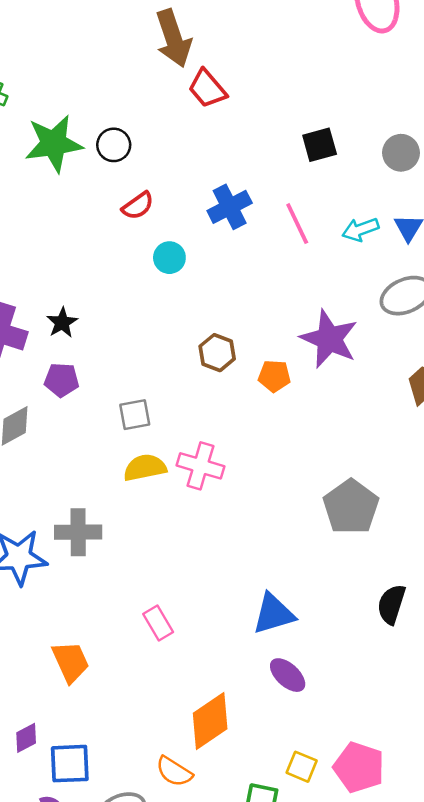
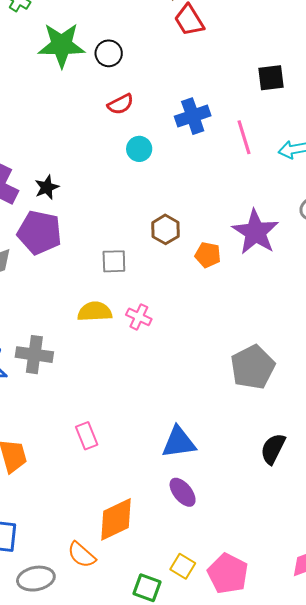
purple pentagon: (62, 380) -> (39, 232), size x1.6
gray square: (135, 415) -> (114, 261), moved
pink cross: (200, 466) -> (139, 317), size x0.7

